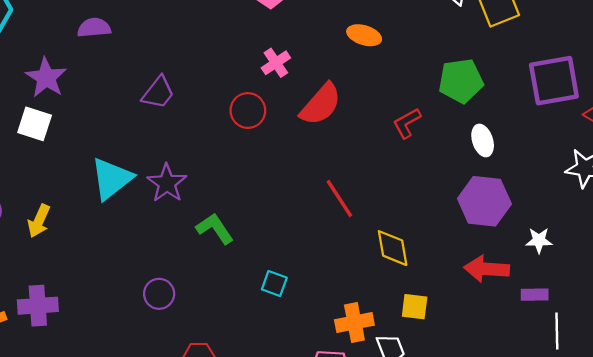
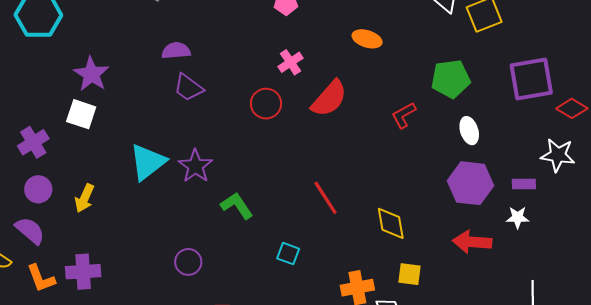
purple semicircle: (94, 28) -> (176, 51), moved
purple trapezoid: (158, 93) -> (188, 88), turned 88
red line: (339, 199) -> (325, 198), moved
purple rectangle: (535, 295) -> (524, 184), moved

